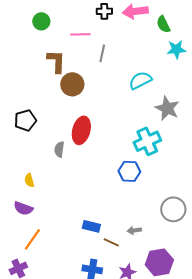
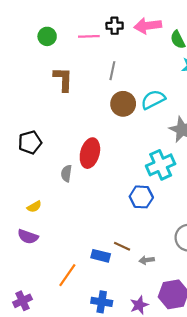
pink line: (80, 34) -> (89, 36), moved
brown circle: (72, 84) -> (123, 104), moved
yellow semicircle: (29, 180) -> (34, 207), turned -104
orange line: (32, 239) -> (67, 275), moved
brown line: (111, 242) -> (122, 246), moved

